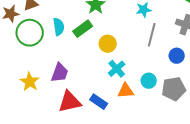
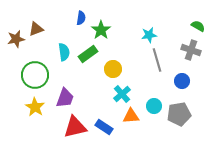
green circle: (30, 33) -> (35, 75), moved
gray line: (152, 35) -> (157, 60), turned -30

